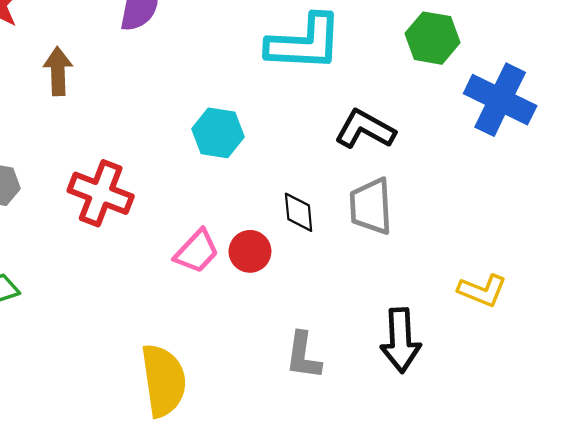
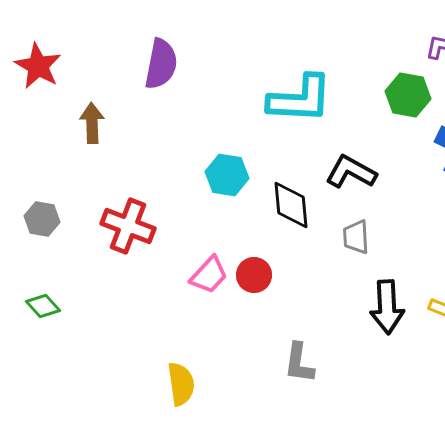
gray trapezoid: (371, 206) -> (356, 237), size x0.7
black diamond: (299, 212) -> (291, 205), moved, size x1.4
black arrow: (401, 340) -> (387, 307), moved
yellow semicircle: (163, 381) -> (181, 384), size x0.7

